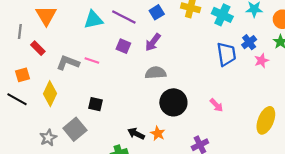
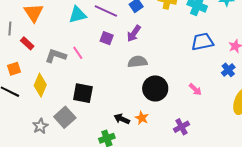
blue cross: (249, 42) -> (228, 70), moved
blue trapezoid: (226, 54) -> (202, 42), turned -90
pink line: (92, 61) -> (78, 53), turned 40
black square: (96, 104) -> (83, 93), size x1.5

